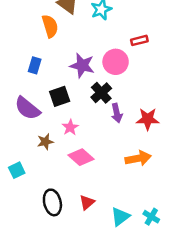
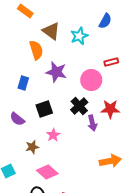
purple star: (82, 65) -> (56, 72), moved
purple semicircle: (27, 108) -> (17, 119), size x0.7
red star: (148, 119) -> (110, 109), moved
pink diamond: (81, 157) -> (47, 172), moved

